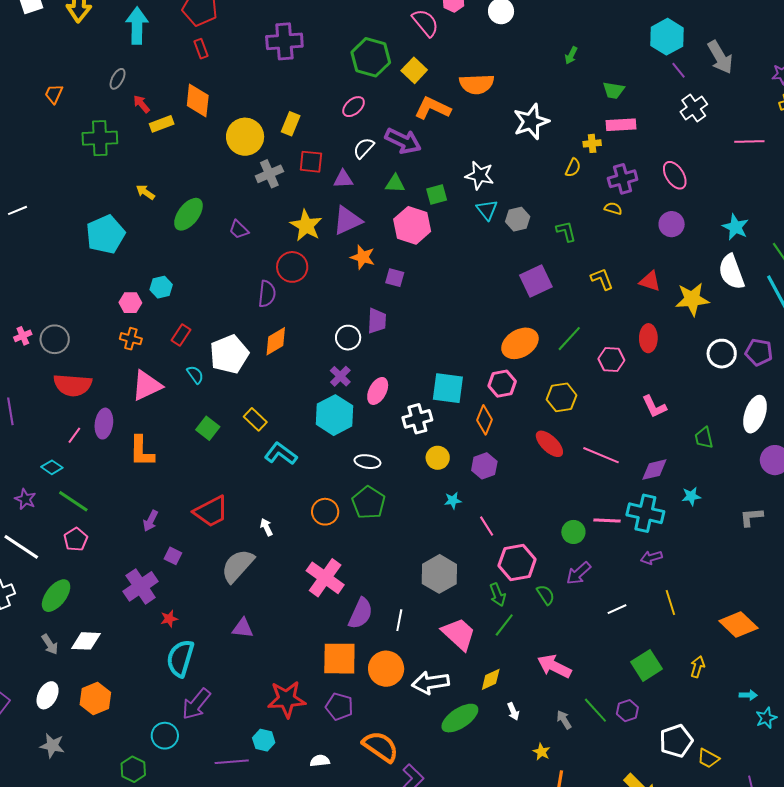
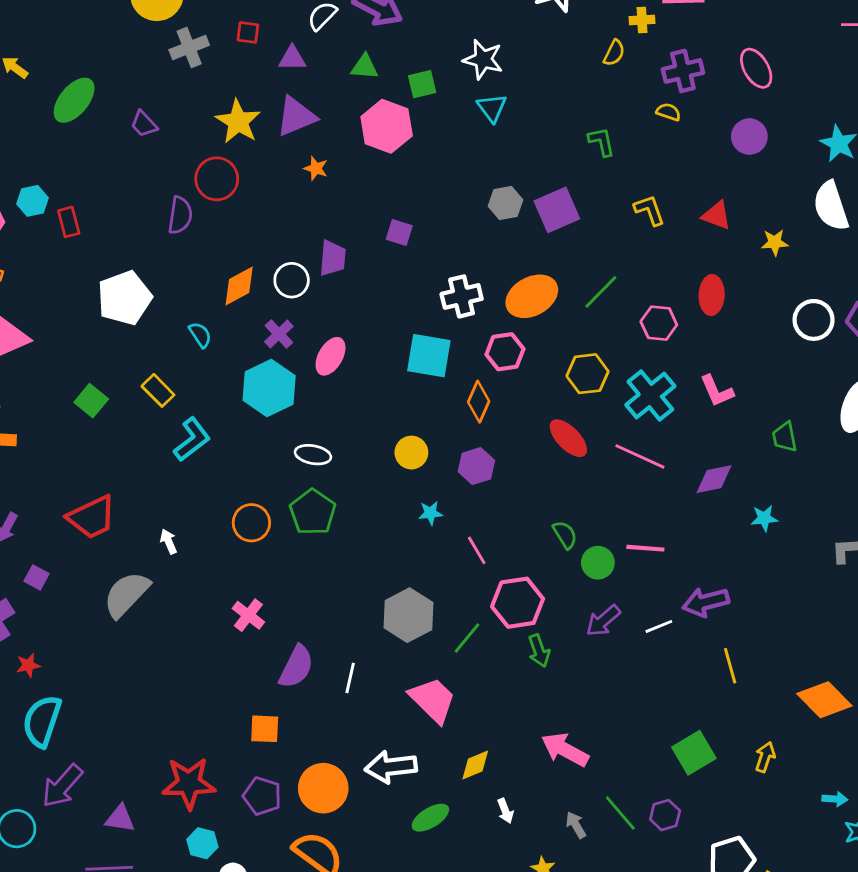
red square: (311, 162) -> (248, 32), size x0.7
gray hexagon: (518, 219) -> (505, 203), moved
orange star: (363, 257) -> (316, 168), size x0.7
purple square: (395, 278) -> (399, 233), moved
yellow star: (692, 299) -> (775, 242), size x0.6
red rectangle: (181, 335) -> (69, 222), moved, turned -50
orange diamond: (276, 341) -> (239, 286), moved
cyan semicircle: (195, 375) -> (200, 335), moved
white cross: (417, 419) -> (462, 296), moved
cyan L-shape: (281, 454) -> (192, 439), turned 104
cyan cross: (645, 513) -> (650, 396), moved, turned 36
purple arrow: (651, 558) -> (706, 602), size x1.5
pink cross: (325, 578) -> (248, 615), size x0.6
green arrow: (498, 595) -> (539, 651), moved
green semicircle: (546, 595) -> (565, 535), moved
white line: (617, 609) -> (659, 626), moved
green line: (504, 625) -> (467, 638), moved
purple triangle: (243, 628) -> (120, 819), moved
orange square: (339, 659) -> (265, 729), size x0.6
orange circle: (386, 669) -> (323, 788), moved
green ellipse: (460, 718) -> (430, 818), size x0.7
cyan hexagon: (264, 740) -> (202, 843), moved

